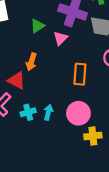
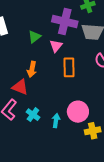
orange rectangle: (80, 74) -> (69, 67), moved
cyan cross: (28, 112) -> (33, 115), turned -32
cyan arrow: (48, 112) -> (56, 121), moved

